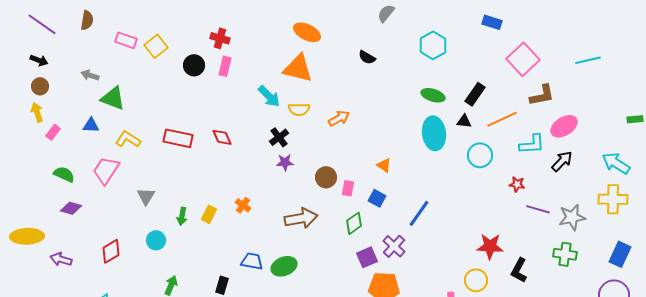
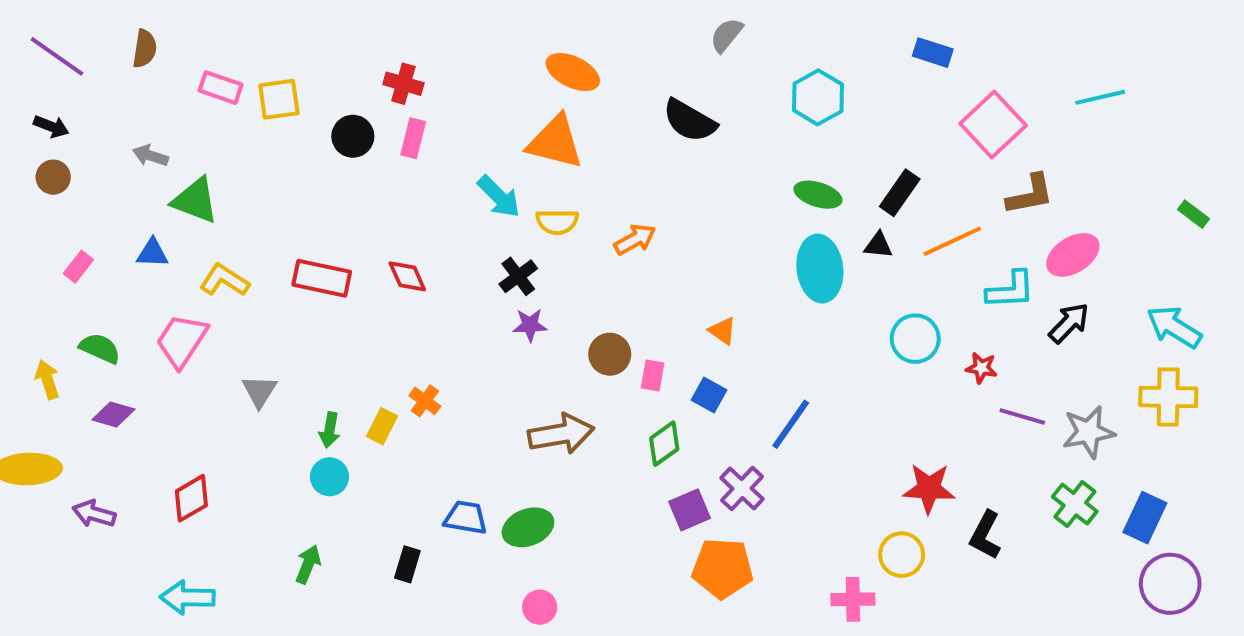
yellow square: (156, 46) -> (279, 99), turned 30
black semicircle: (367, 57) -> (690, 121), size x1.6
cyan line: (588, 60) -> (1100, 97), moved
yellow arrow: (37, 112) -> (47, 379), moved
green rectangle: (635, 119) -> (1194, 214), moved, turned 42
cyan circle: (480, 155) -> (915, 339), moved
orange cross: (243, 205) -> (425, 401), moved
cyan circle: (156, 240) -> (329, 477), moved
green cross: (565, 254) -> (1075, 504), turned 30
blue rectangle: (620, 254) -> (1145, 518), moved

